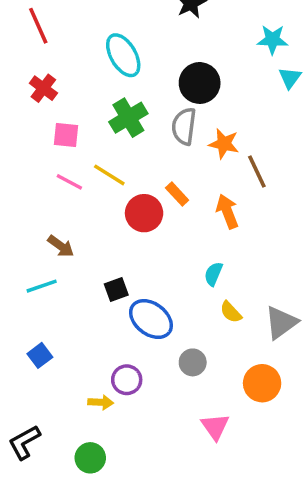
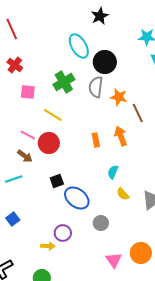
cyan ellipse: (123, 55) -> (79, 46), moved
pink line: (69, 182) -> (28, 135), moved
orange rectangle: (177, 194) -> (96, 140), moved, turned 32
red circle: (144, 213) -> (49, 143), moved
orange circle: (262, 383) -> (141, 253), moved

